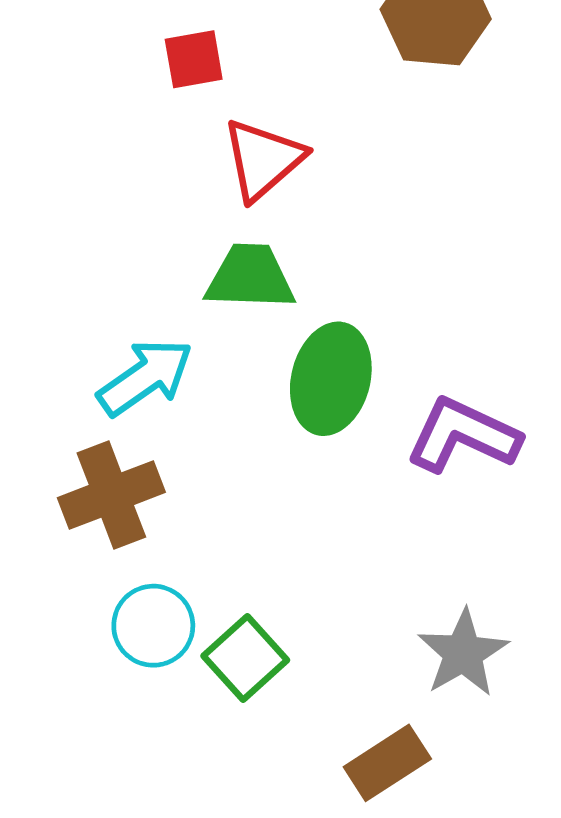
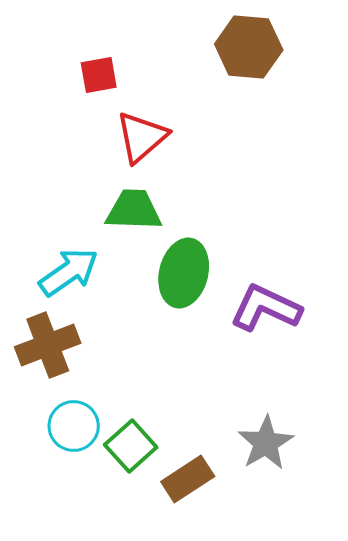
brown rectangle: (387, 763) -> (188, 479), moved

